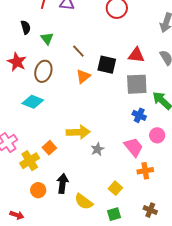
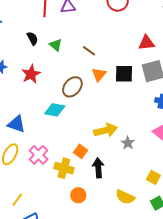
red star: (17, 62) -> (31, 74), turned 30
black square: (107, 65) -> (124, 74), moved
brown ellipse: (43, 71) -> (72, 87), moved, turned 35
yellow cross: (30, 161) -> (64, 168), turned -30
black arrow: (63, 183) -> (98, 168), moved

